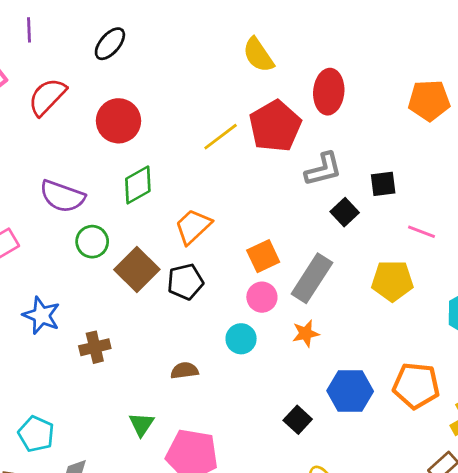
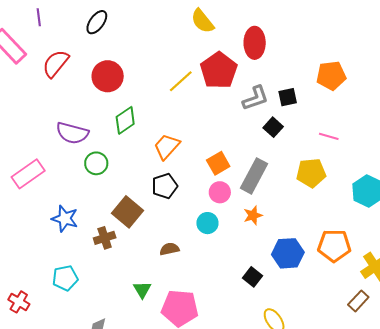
orange pentagon: (429, 100) -> (331, 76), moved
black square: (383, 184) -> (288, 97), moved
brown square: (137, 270) -> (127, 212), moved
cyan pentagon: (36, 434) -> (65, 278), moved, turned -30

